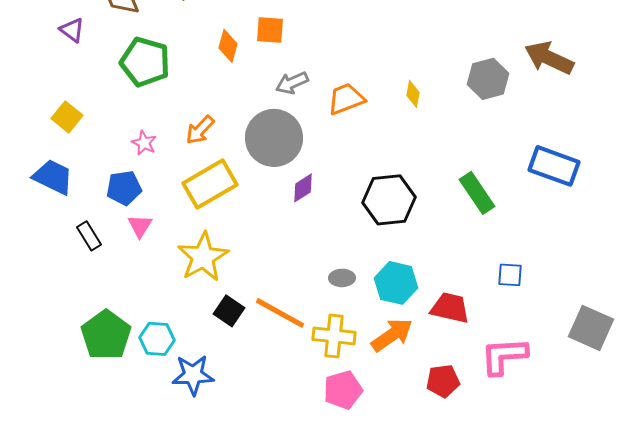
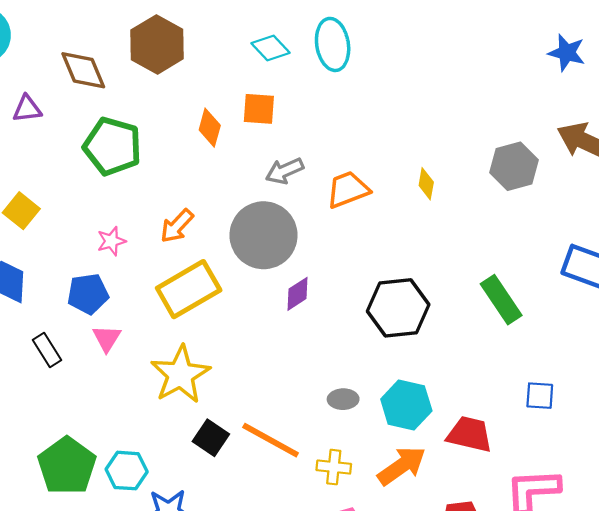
purple triangle: (72, 30) -> (27, 109), turned -44
pink star: (144, 143) -> (111, 241), turned 30
yellow cross: (334, 336) -> (334, 467), size x0.7

